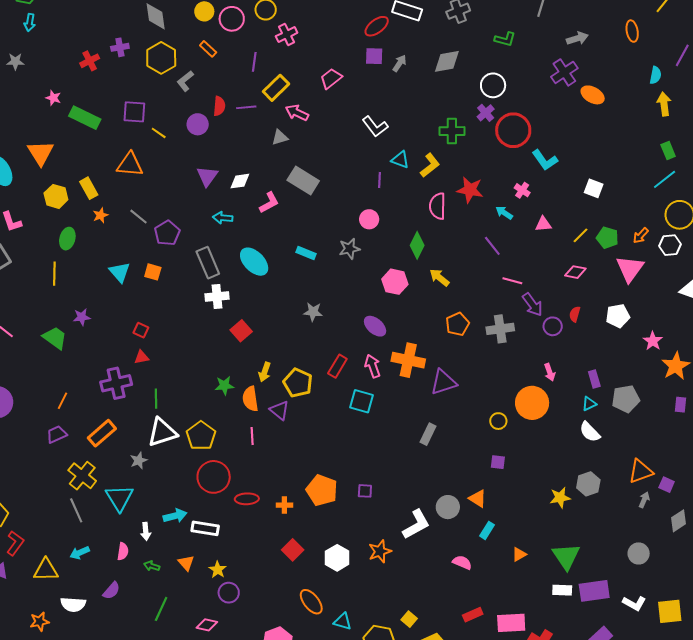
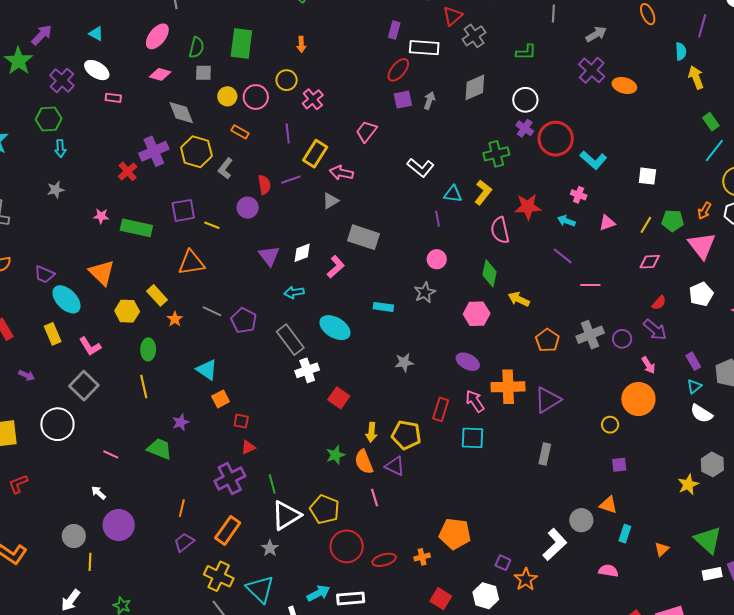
purple cross: (120, 47) -> (154, 151), size x1.6
orange square: (153, 272) -> (221, 399), moved, turned -30
purple arrow: (532, 305) -> (655, 330), moved
red semicircle: (575, 314) -> (659, 303), turned -140
purple circle: (553, 326) -> (622, 339), moved
purple square: (365, 491) -> (503, 563), moved, turned 35

